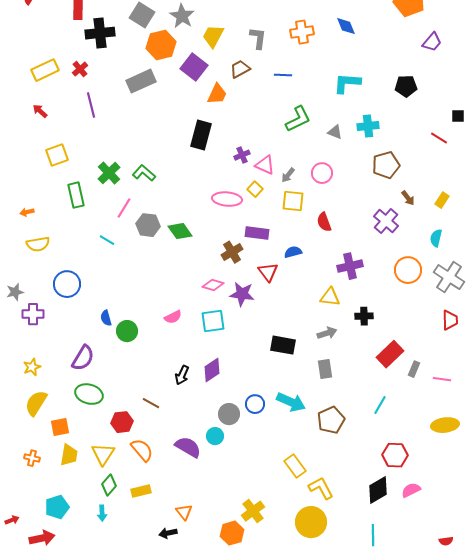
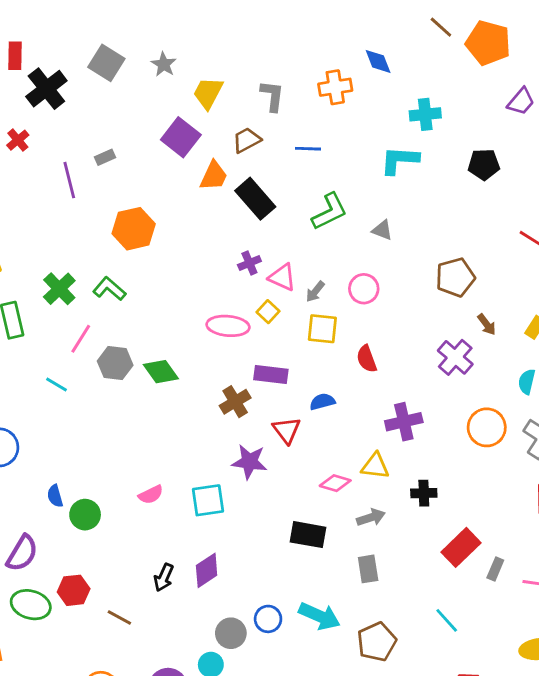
gray star: (182, 16) -> (164, 64), size x0.7
blue diamond: (346, 26) -> (378, 61), moved
black cross: (100, 33) -> (46, 89), turned -32
orange hexagon: (161, 45) -> (134, 229), moved
gray rectangle: (141, 81) -> (105, 157), size x0.5
purple line: (91, 105) -> (69, 180), moved
cyan cross: (368, 126) -> (425, 114), moved
black rectangle: (201, 135) -> (255, 199), moved, turned -56
pink diamond: (213, 285) -> (335, 483), moved
cyan line: (380, 405) -> (447, 620), turned -72
red hexagon: (122, 422) -> (74, 590), moved

